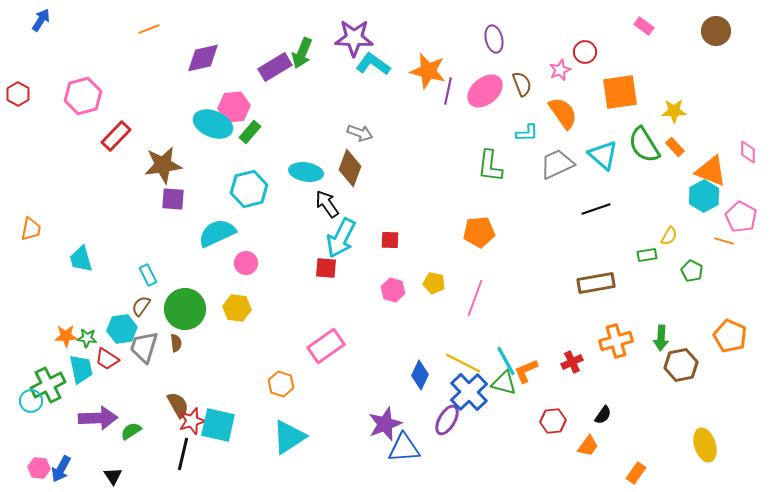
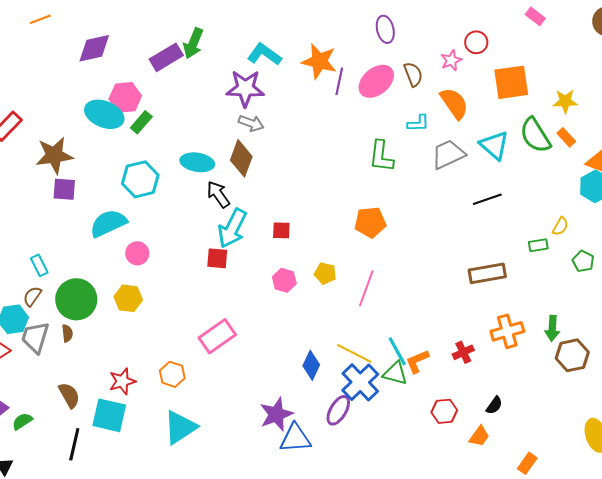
purple star: (354, 38) -> (245, 88), moved
red star: (192, 421) -> (122, 381), moved

